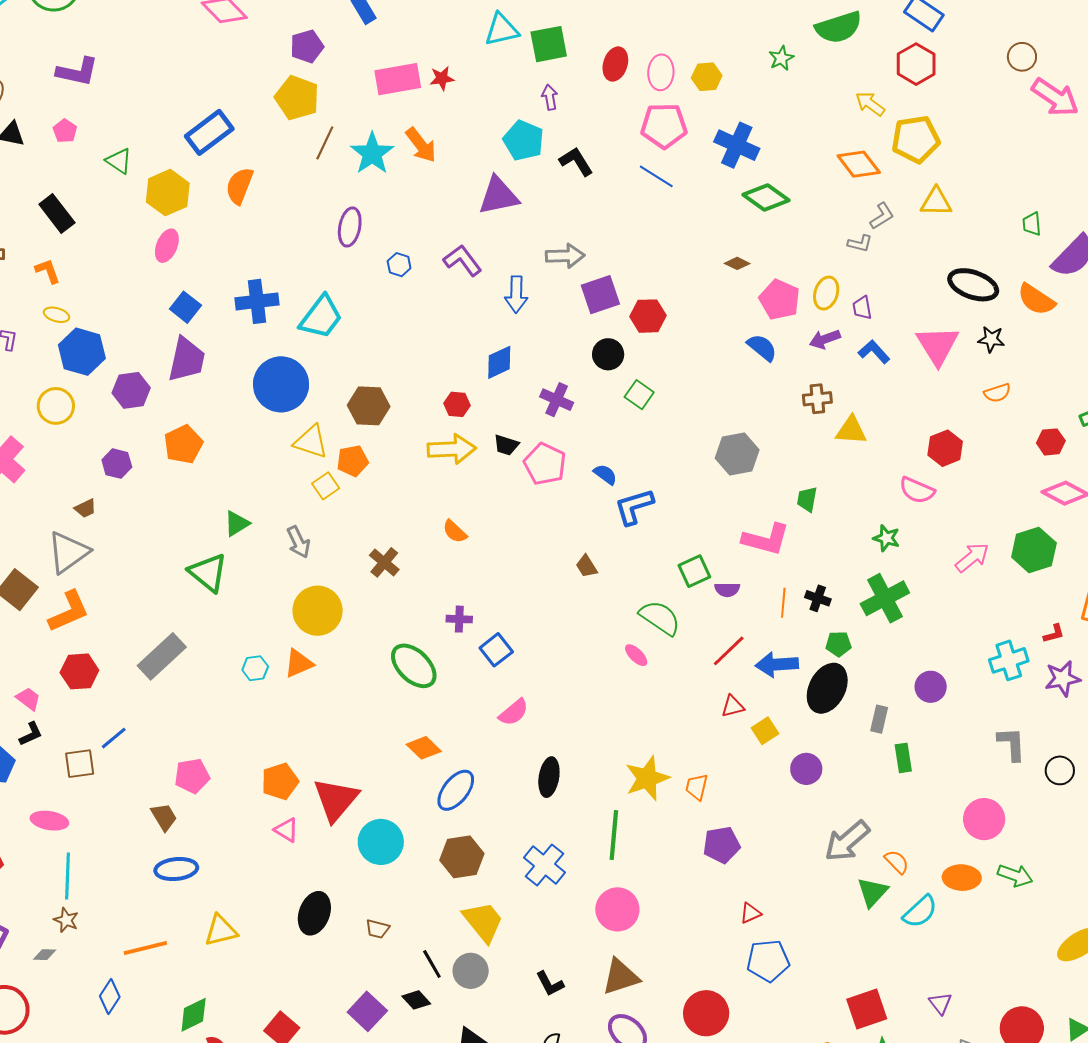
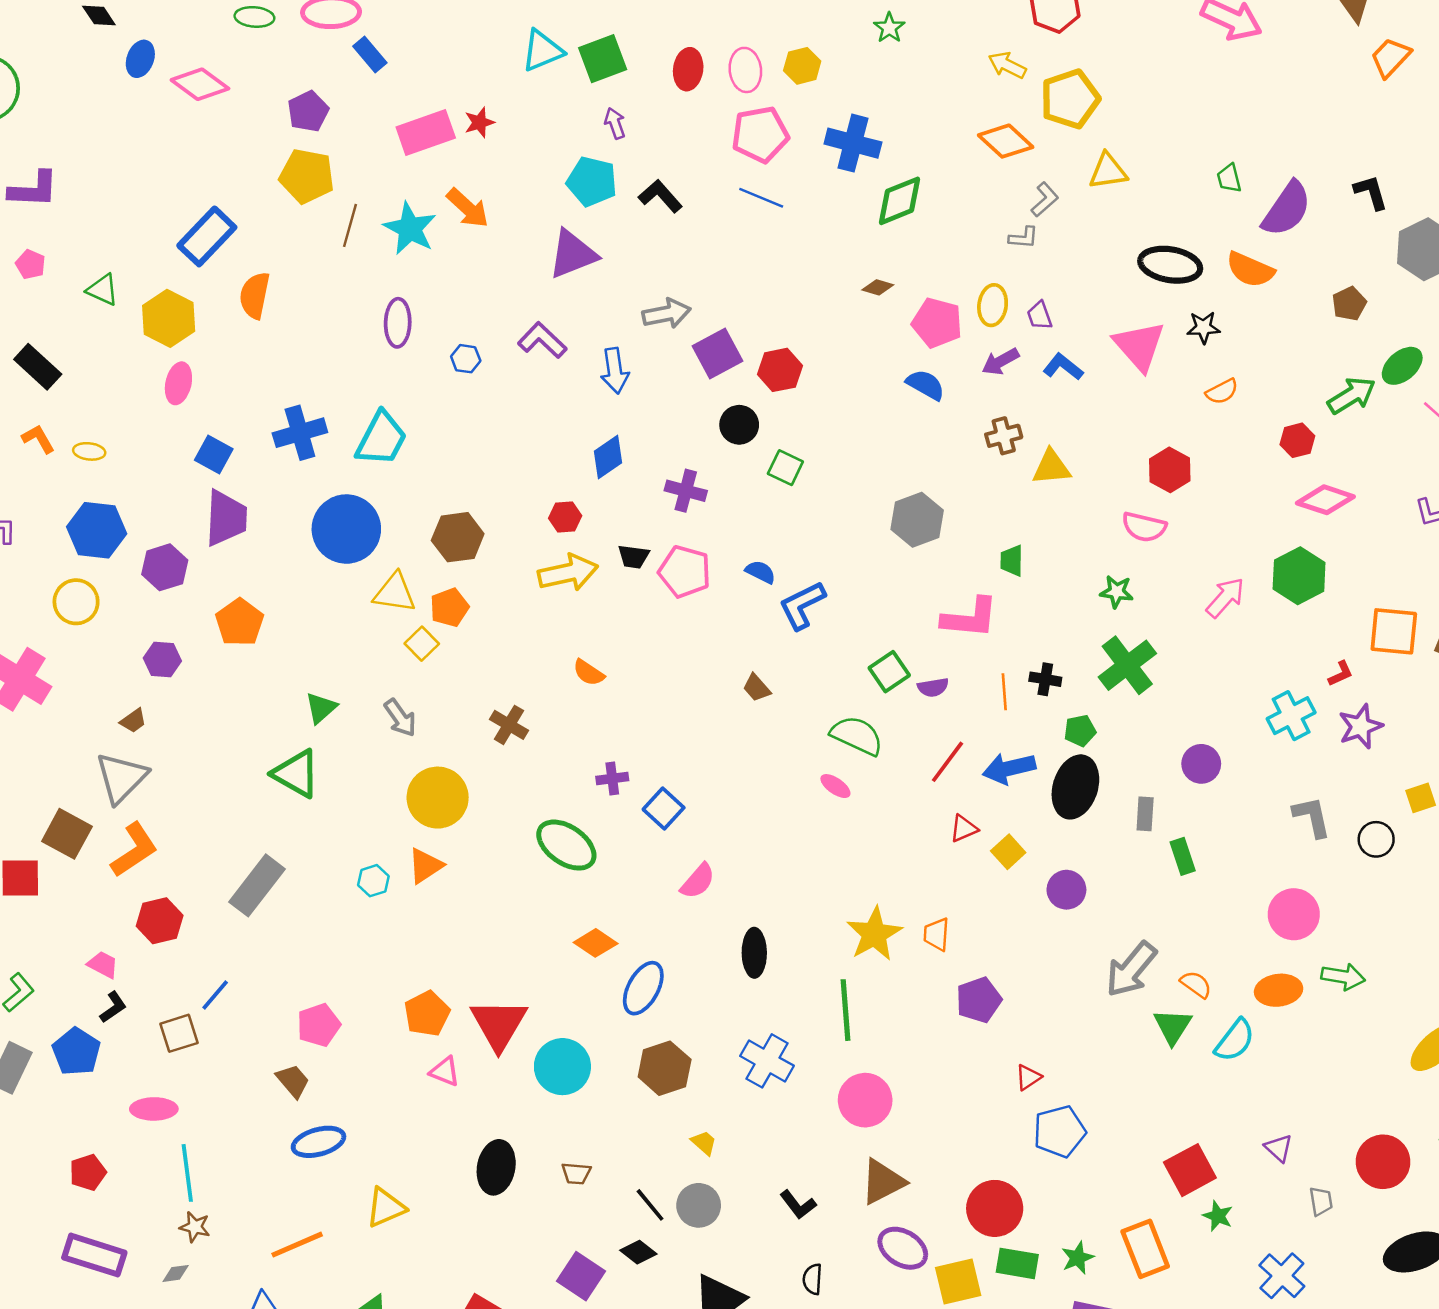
green diamond: (766, 197) -> (899, 201), turned -48
yellow ellipse: (57, 315) -> (89, 451), moved
yellow trapezoid: (483, 922) -> (704, 1143), size x0.5

